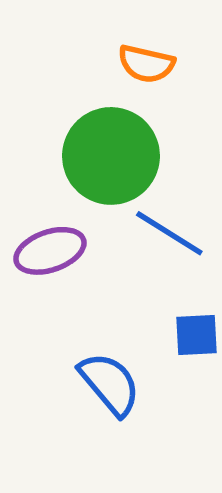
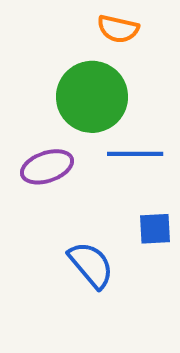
blue line: (169, 233) -> (135, 154), turned -32

